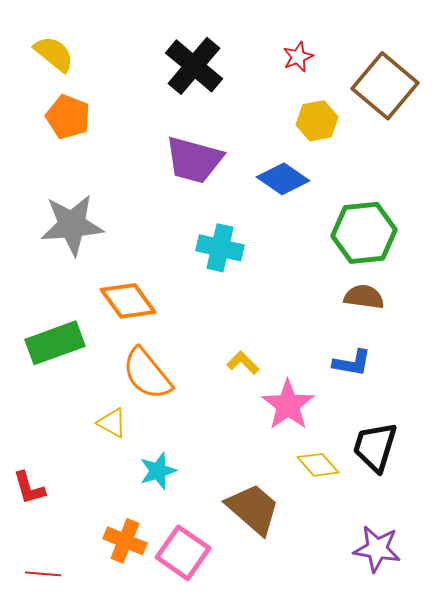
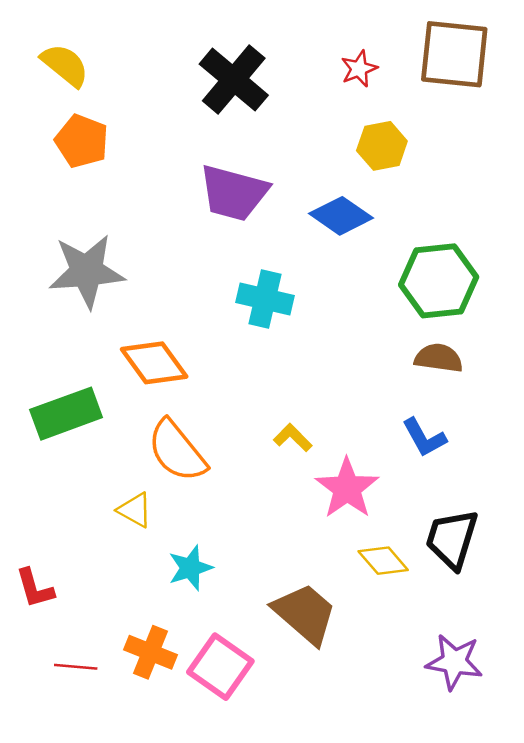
brown square: (385, 86) -> (454, 54), moved, turned -34
blue L-shape: (352, 363) -> (424, 438), turned 51
red line: (43, 574) -> (76, 667), moved

